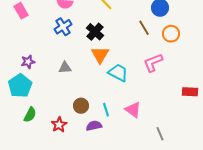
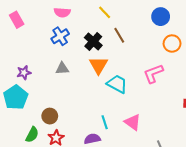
brown line: (144, 28) -> (119, 35), moved
gray triangle: (65, 68) -> (62, 68), moved
brown circle: (81, 106) -> (50, 116), moved
green semicircle: (30, 115) -> (32, 135), moved

